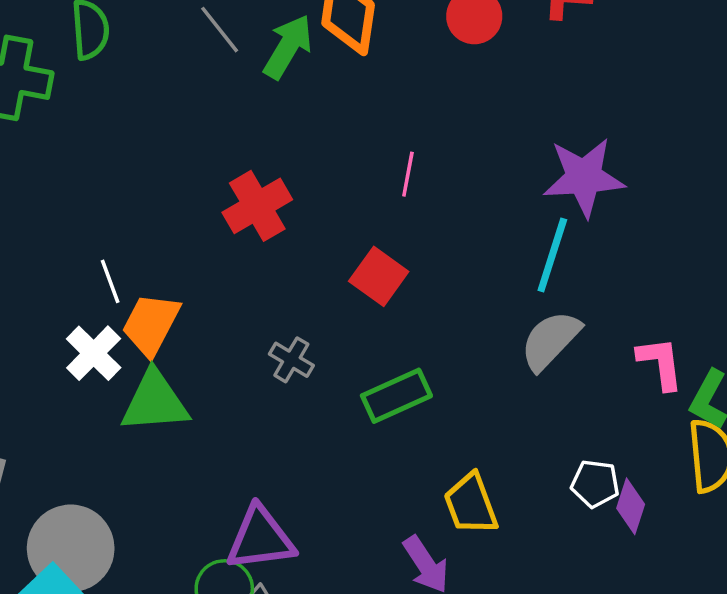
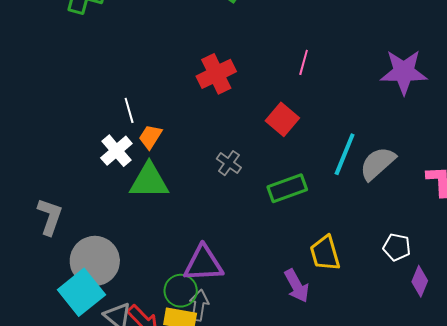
cyan line: (552, 255) -> (345, 154), moved
orange trapezoid: (151, 324) -> (150, 137), size x0.7
purple diamond: (631, 506) -> (420, 281), moved

